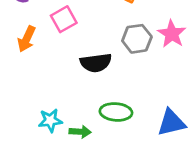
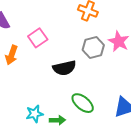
green ellipse: (116, 112) -> (83, 103), turned 40

